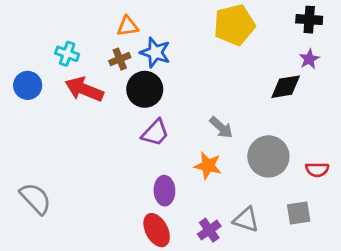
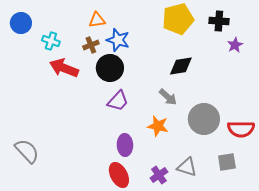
black cross: (309, 20) -> (219, 21), moved
blue circle: (28, 85) -> (21, 23), moved
black diamond: (286, 87) -> (181, 66), moved
red semicircle: (317, 170) -> (241, 129), size x1.5

